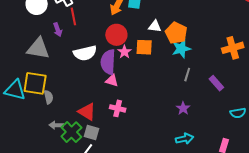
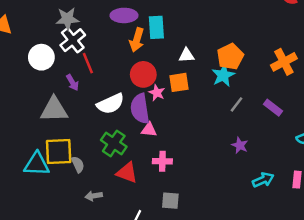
orange pentagon: (176, 33) -> (230, 57), moved, turned 30
gray line: (187, 75) -> (236, 104), turned 32
green cross: (71, 132) -> (114, 143), moved
gray square: (92, 132) -> (170, 201), moved
cyan arrow: (184, 139) -> (263, 180), moved

